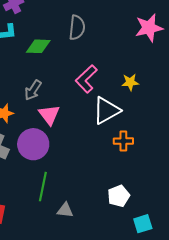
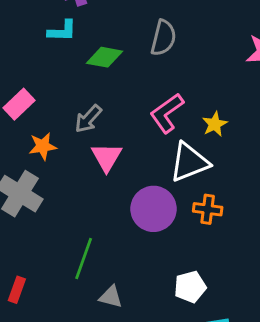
yellow star: (130, 82) -> (215, 124), moved, turned -30
purple circle: (33, 144) -> (154, 209), moved

